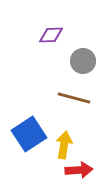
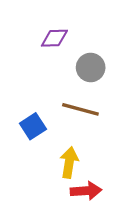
blue square: (29, 134) -> (33, 126), moved, size x0.7

